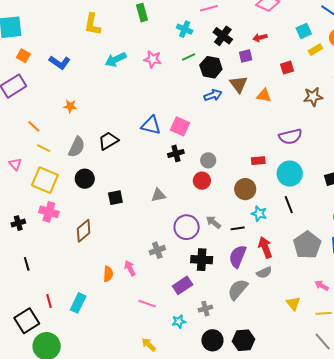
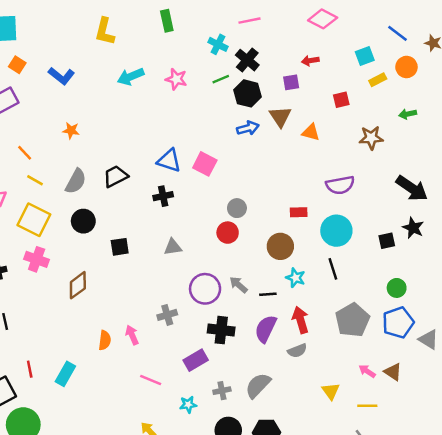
black cross: (223, 36) -> (247, 60), moved
black cross: (176, 153) -> (163, 196), moved
gray semicircle: (238, 289) -> (258, 385), moved

